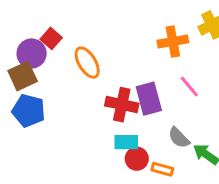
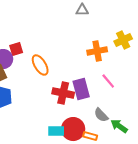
red square: (51, 38) -> (16, 49), turned 32
cyan rectangle: (126, 142) -> (56, 131), moved
red circle: (137, 159) -> (73, 129), size x1.5

